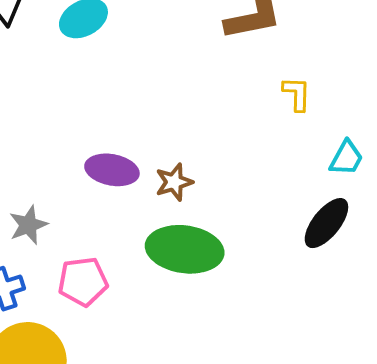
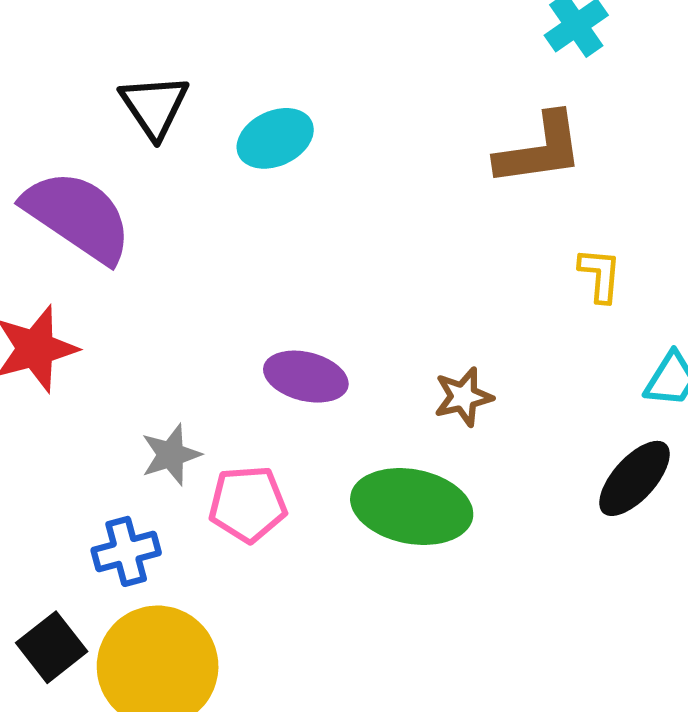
brown star: (174, 182) -> (463, 397), moved
pink pentagon: (83, 281) -> (248, 504), moved

